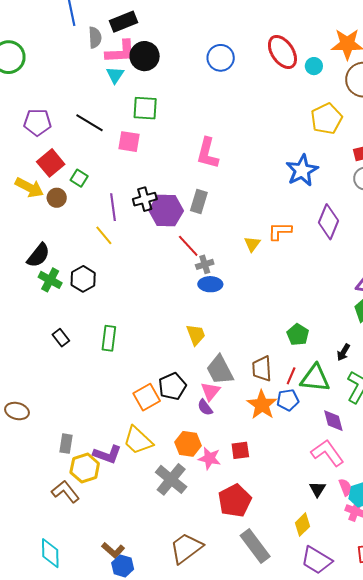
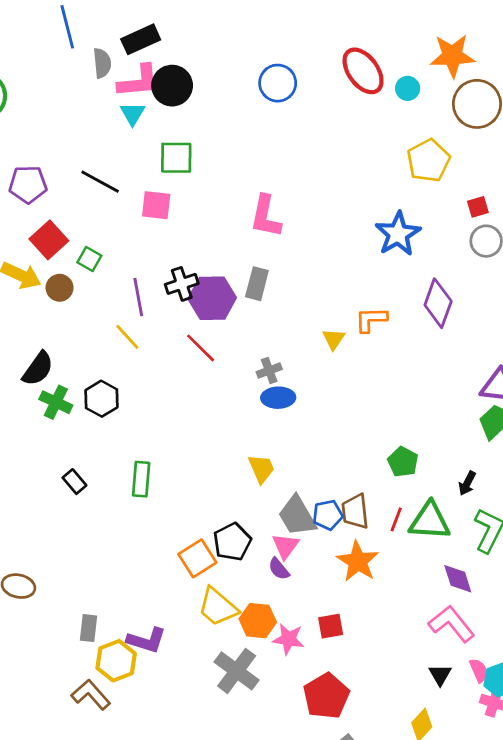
red line: (188, 246) -> (201, 348), moved
blue pentagon: (288, 400) -> (328, 515), moved
yellow trapezoid: (138, 440) -> (218, 607), moved

